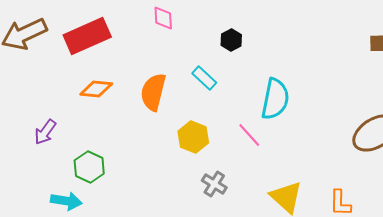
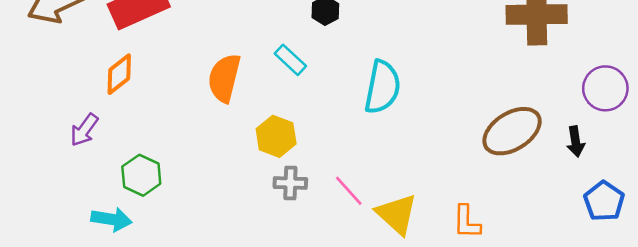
orange diamond: (96, 89) -> (119, 74), moved, turned -44
pink line: (249, 135) -> (349, 191), moved
gray cross: (214, 184) -> (290, 183), moved, turned -30

